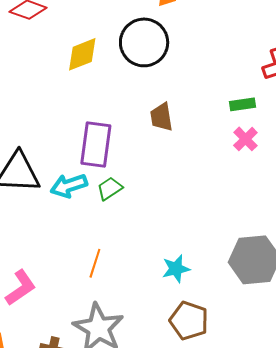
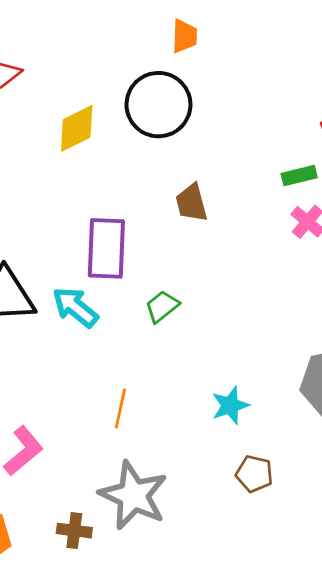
cyan arrow: (69, 186) -> (75, 307), turned 63
green trapezoid: (110, 188) -> (162, 306), moved
brown pentagon: (189, 321) -> (254, 474), size x0.7

